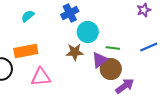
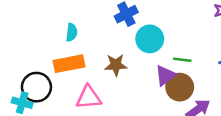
cyan semicircle: (28, 16) -> (72, 32), moved, turned 136
brown star: (75, 52) -> (116, 65), moved

